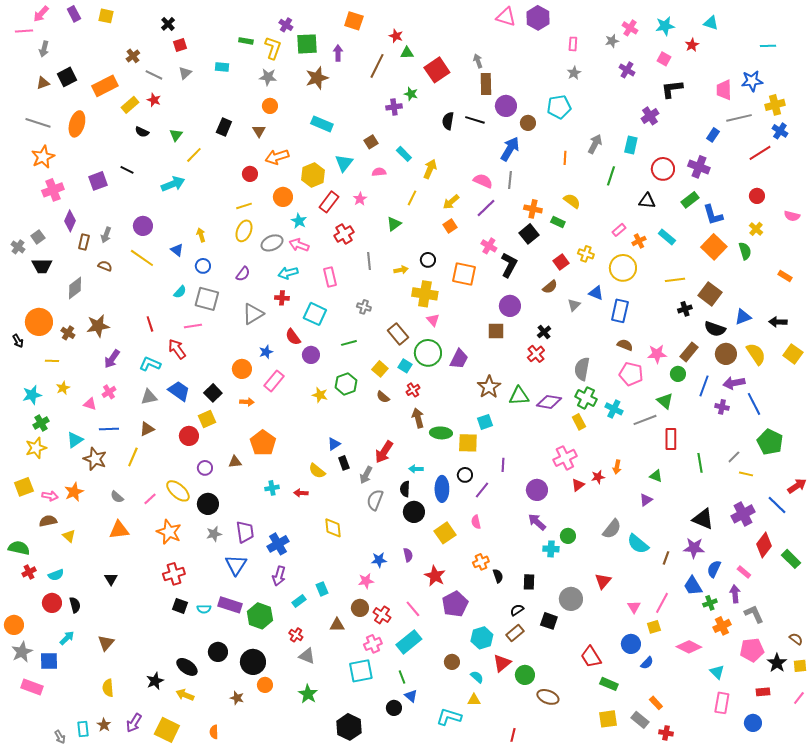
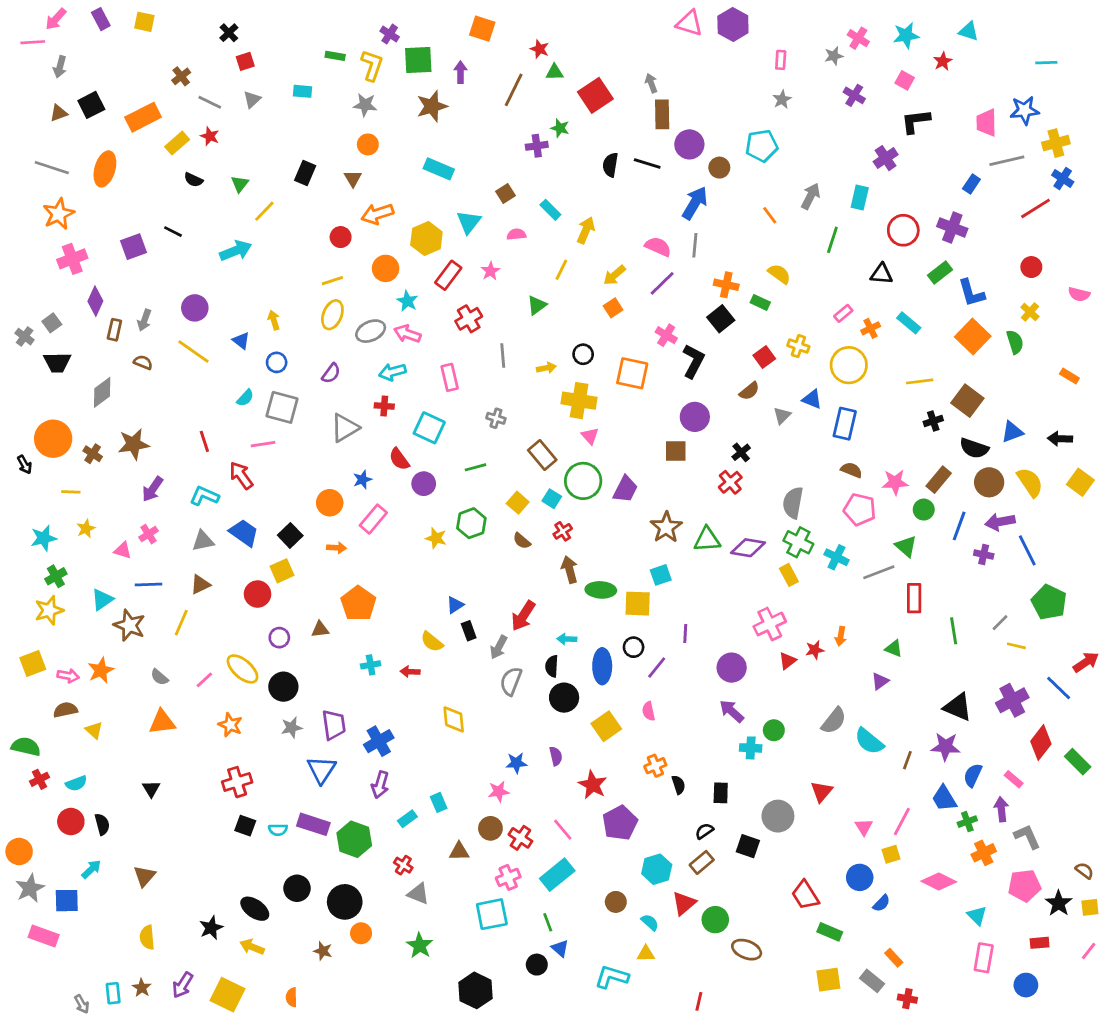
orange line: (565, 158) -> (770, 215), turned -40
orange star: (169, 532) -> (230, 725), size x0.7

